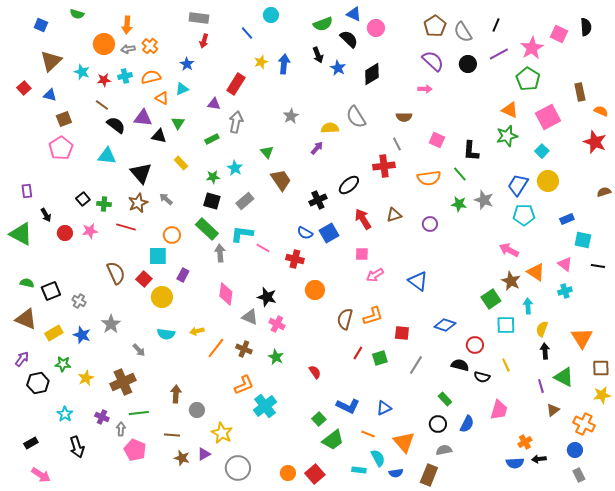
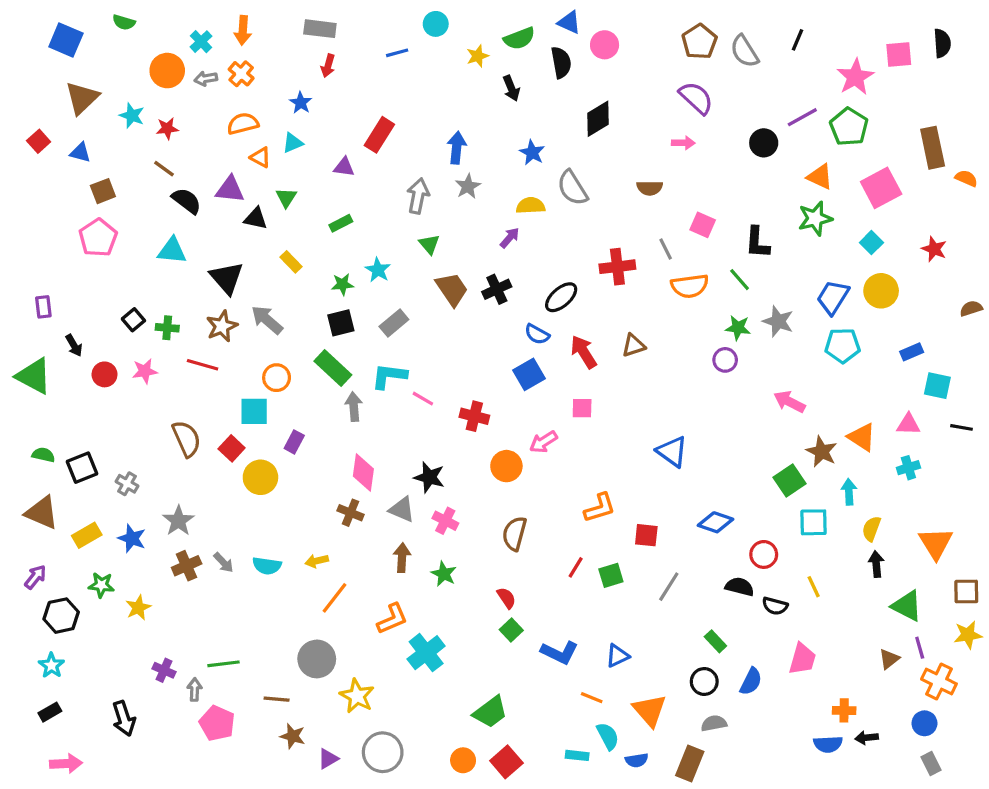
blue square: (41, 25) -> (66, 40), size x1.5
orange arrow: (127, 25) -> (243, 30), moved
blue line: (247, 33) -> (397, 53), turned -64
pink square: (559, 34) -> (899, 54), turned -30
black semicircle: (349, 39) -> (561, 62), turned 36
purple line: (499, 54) -> (802, 117), moved
yellow star: (261, 62) -> (478, 56), moved
blue arrow: (284, 64) -> (457, 148), moved
black circle: (468, 64) -> (764, 143), moved
blue star: (338, 68) -> (532, 153), moved
cyan cross: (125, 76) -> (201, 42), moved, turned -32
brown rectangle: (580, 92) -> (933, 148), size x1.4
gray arrow: (236, 122) -> (418, 196), moved
red star: (595, 142) -> (934, 249), moved, size x0.7
gray line: (397, 144) -> (666, 249), moved
gray arrow: (166, 199) -> (267, 320), size x1.5
black cross: (318, 200) -> (497, 289), moved
black square: (212, 201) -> (341, 323), turned -30
purple circle: (430, 224) -> (725, 360), moved
blue semicircle: (305, 233) -> (537, 334), moved
pink arrow: (509, 250) -> (789, 402), moved
pink triangle: (565, 264) -> (908, 424), turned -35
pink arrow: (375, 275) -> (543, 442), moved
brown semicircle: (345, 319) -> (515, 534), moved
yellow arrow: (197, 331) -> (317, 561), moved
cyan semicircle: (166, 334) -> (267, 566), moved
orange line: (216, 348) -> (334, 598), moved
brown cross: (244, 349) -> (351, 513), moved
brown cross: (123, 382) -> (187, 566), moved, size x0.7
purple line: (541, 386) -> (920, 648), moved
brown arrow: (176, 394) -> (402, 558), moved
gray circle: (197, 410) -> (317, 659), size x1.5
cyan star: (65, 414) -> (51, 665), moved
green square: (319, 419) -> (511, 630), moved
green trapezoid: (333, 440) -> (490, 712), moved
orange cross: (525, 442) -> (844, 710), turned 32
purple triangle: (204, 454) -> (328, 759), moved
pink arrow: (41, 475) -> (66, 763), turned -36

